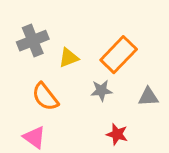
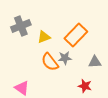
orange semicircle: (45, 97) -> (50, 62), moved
red star: (117, 134) -> (85, 86), moved

